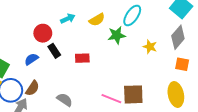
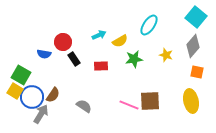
cyan arrow: (68, 19) -> (99, 35), moved
yellow semicircle: (97, 20) -> (120, 41), moved
green star: (117, 35) -> (134, 59), moved
blue semicircle: (31, 59) -> (44, 54), moved, turned -136

